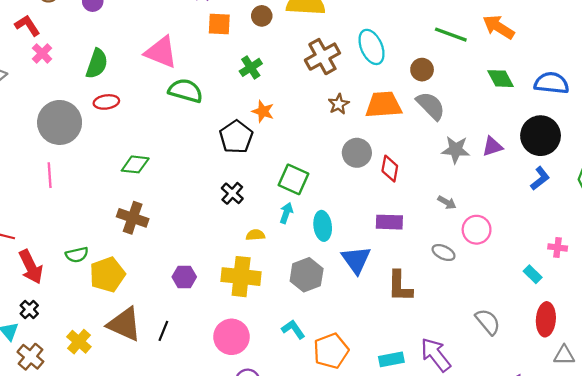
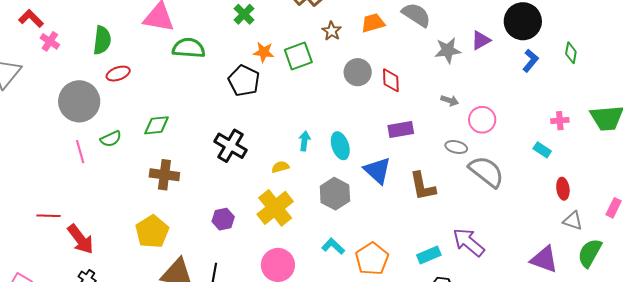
orange trapezoid: (384, 105) -> (373, 23), size x0.7
green square: (293, 179) -> (298, 56), moved, turned -32
black cross: (232, 193) -> (230, 146), moved, size x1.5
green semicircle: (77, 255) -> (111, 139), moved
yellow cross: (241, 277) -> (275, 208), turned -33
red ellipse: (546, 319) -> (563, 189), size x0.7
gray semicircle: (488, 322) -> (486, 172), moved, size x1.4
gray triangle: (564, 355) -> (573, 221), moved, turned 30

